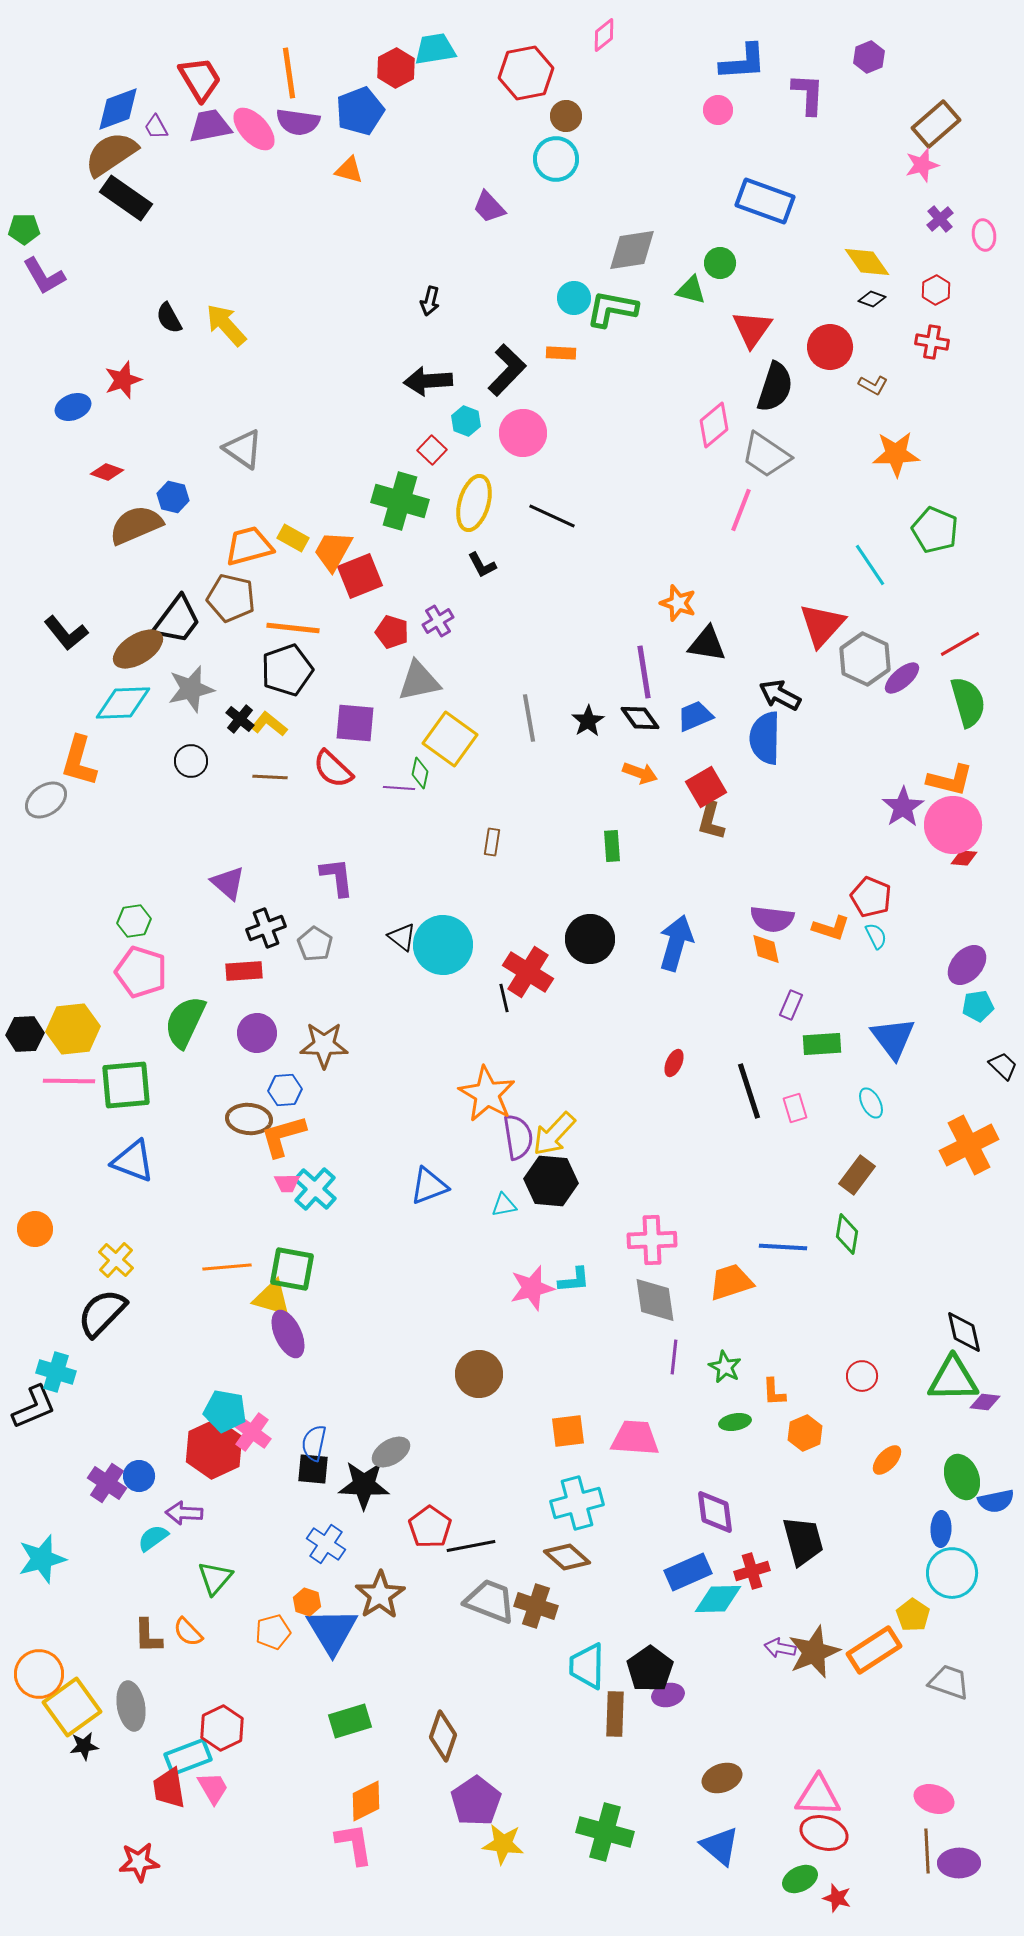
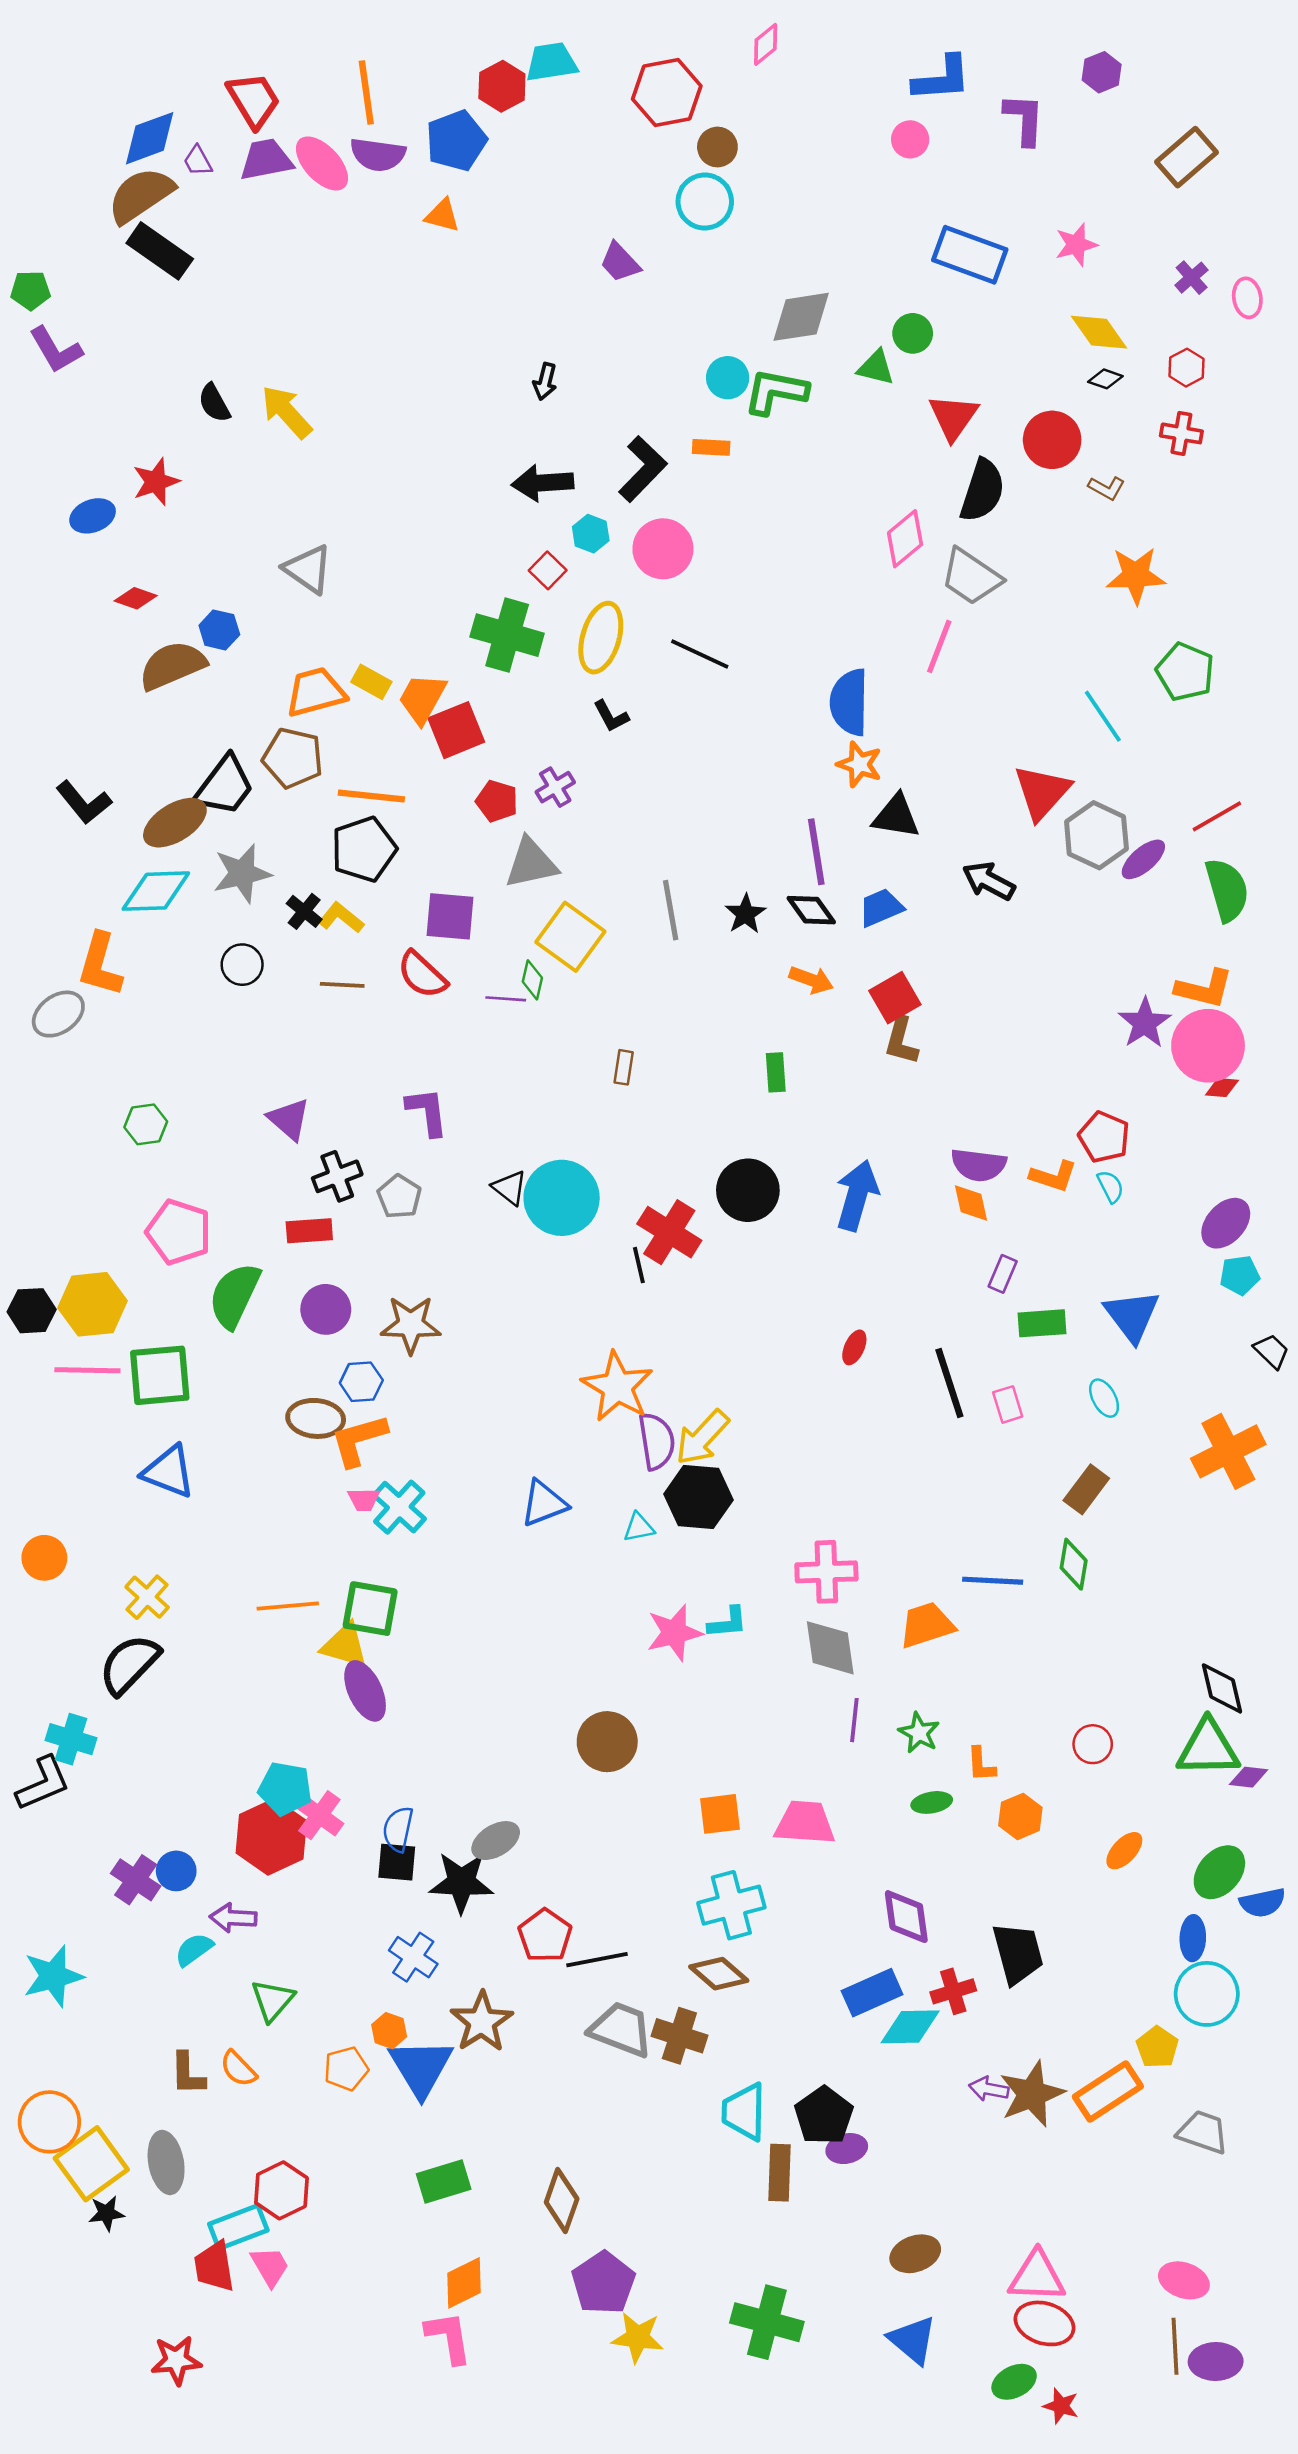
pink star: (922, 165) -> (1076, 245), moved
blue semicircle: (765, 738) -> (849, 702), moved
green hexagon: (134, 921) -> (146, 1124), moved
green ellipse: (962, 1477) -> (1219, 1872), turned 63

